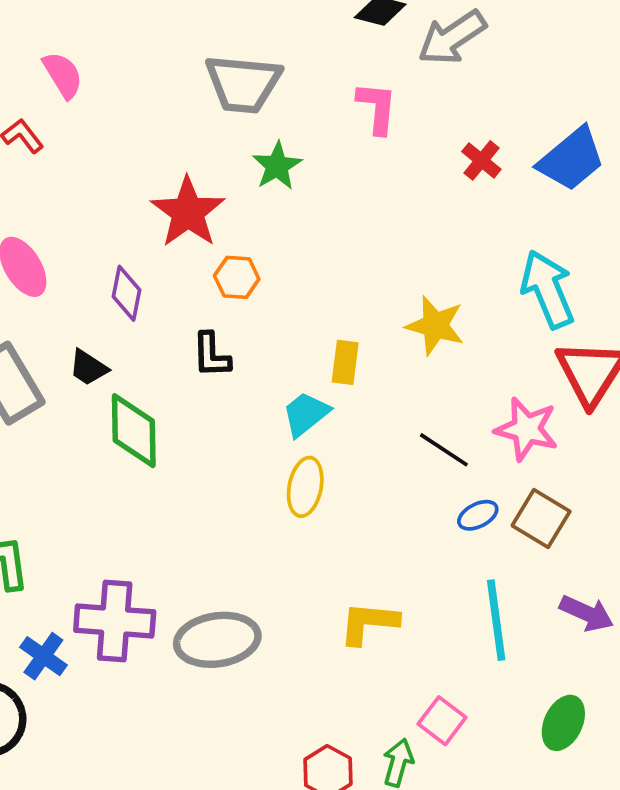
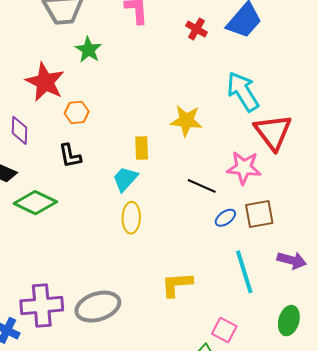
green diamond: (134, 431) -> (35, 203), turned -54
brown square: (541, 519) -> (259, 214), turned -32

